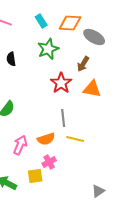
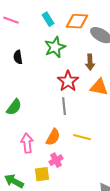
brown arrow: (83, 64) -> (90, 62), turned -35
gray line: (63, 118) -> (64, 106), moved
orange semicircle: (46, 139) -> (53, 137), turned -42
pink arrow: (20, 145) -> (27, 143), turned -30

